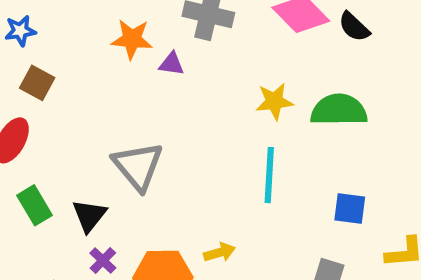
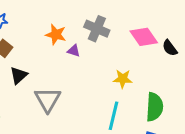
green semicircle: (339, 110) -> (155, 107), moved, turned 84
black triangle: (89, 216) -> (19, 75), moved

